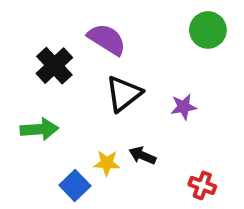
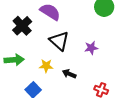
black triangle: (124, 94) -> (59, 41), turned -40
yellow star: (107, 163) -> (46, 66), moved

